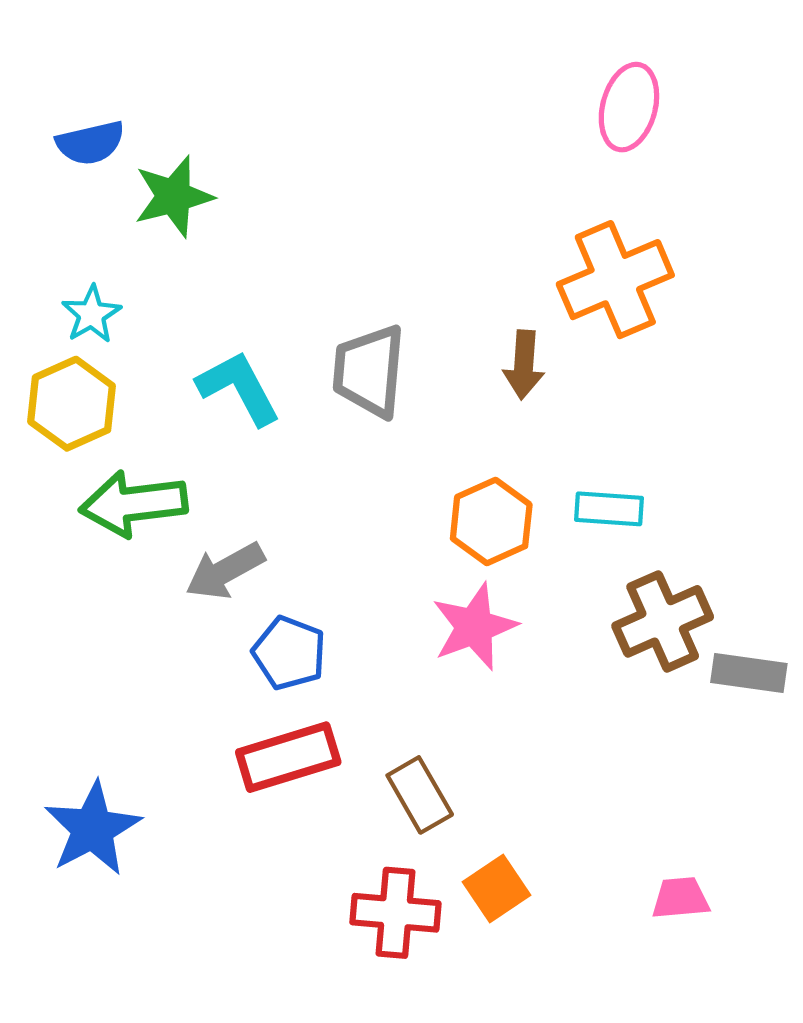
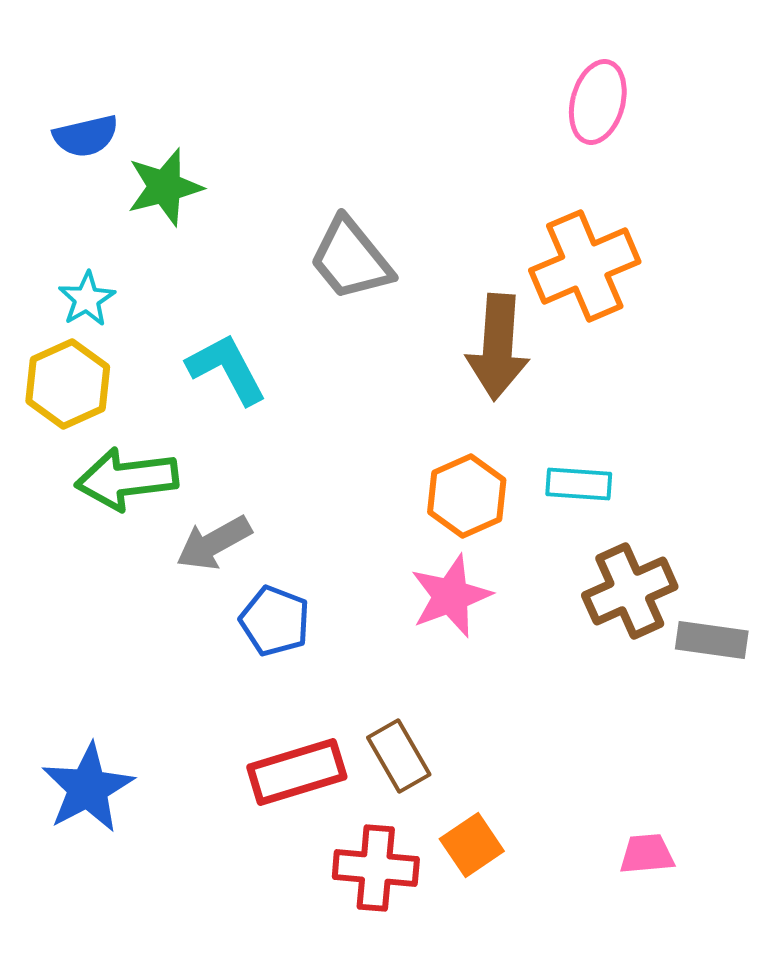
brown arrow: (524, 365) -> (498, 347), size x1.6
gray trapezoid: (369, 371) -> (351, 259), moved, turned -44
red rectangle: (288, 757) -> (297, 772), moved

